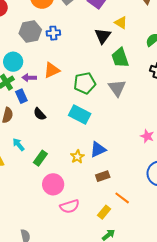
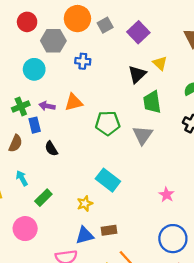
gray hexagon: (30, 31) -> (53, 41), moved
cyan circle: (13, 62) -> (34, 69), moved
cyan rectangle: (80, 114) -> (108, 180), moved
blue triangle: (98, 149) -> (85, 235), moved
pink circle: (53, 184) -> (25, 229), moved

